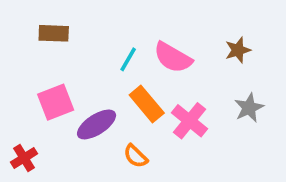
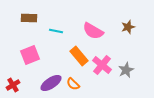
cyan line: (128, 59) -> (56, 31), moved, turned 72
gray star: (249, 108) -> (126, 70), moved
purple ellipse: (97, 124) -> (51, 83), moved

